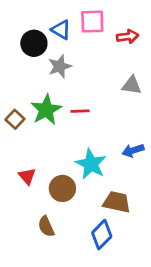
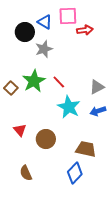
red arrow: (128, 36) -> (85, 30), moved
gray triangle: (132, 85) -> (97, 87), moved, turned -35
red line: (80, 111) -> (59, 82), turned 48
cyan star: (91, 164) -> (69, 107), moved
brown semicircle: (46, 226) -> (26, 173), moved

